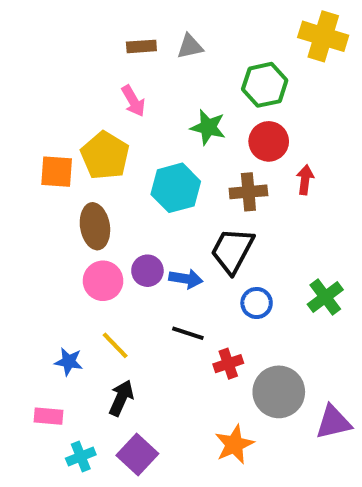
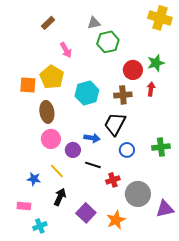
brown rectangle: (141, 46) -> (48, 23), moved, turned -40
green hexagon: (265, 85) -> (108, 42), moved
green star: (208, 127) -> (156, 63), moved, turned -30
purple circle: (147, 271) -> (73, 150), moved
green cross: (325, 297) -> (161, 147), turned 30
purple square: (137, 455) -> (86, 213), moved

